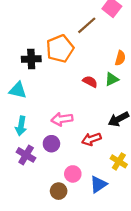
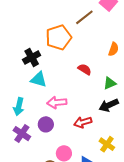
black cross: (31, 59) -> (32, 57), moved, turned -30
green triangle: (112, 79) -> (110, 83), moved
cyan triangle: (18, 90) -> (39, 79), moved

